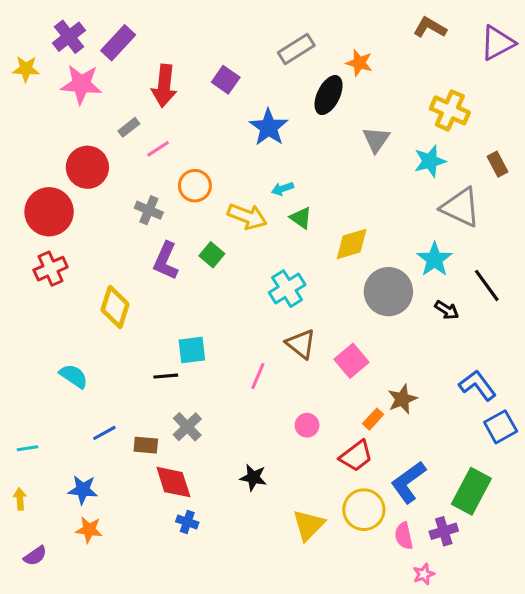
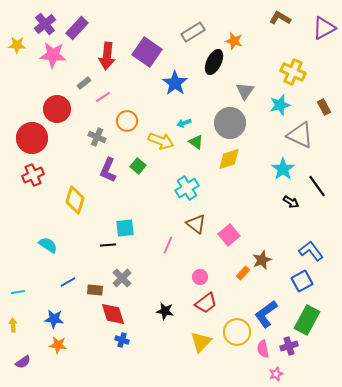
purple square: (226, 80) -> (147, 52), size x1.6
gray circle: (388, 292) -> (230, 123), moved
blue square: (501, 427) -> (302, 281), moved
red trapezoid: (356, 456) -> (206, 303), moved

